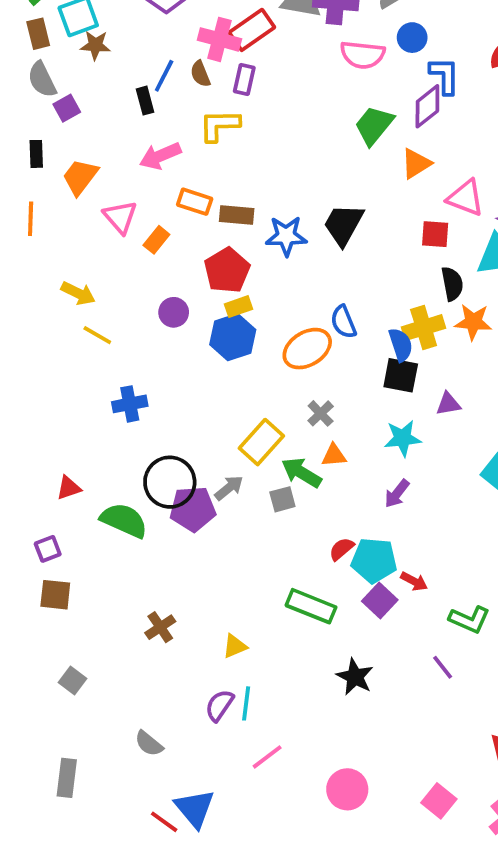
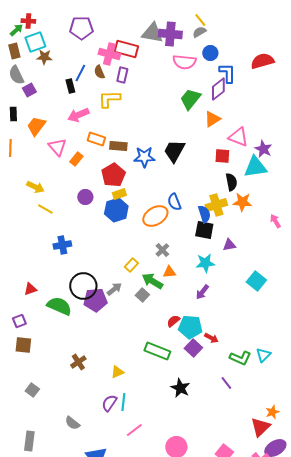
red rectangle: (252, 30) -> (126, 49), turned 50
yellow rectangle: (261, 442) -> (131, 265), size x0.6
gray square: (282, 499) -> (142, 295), turned -32

